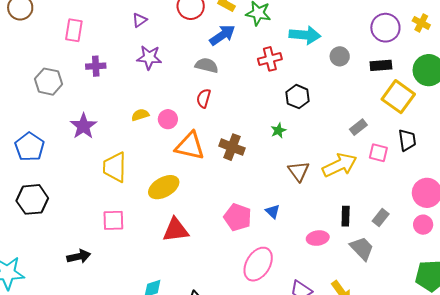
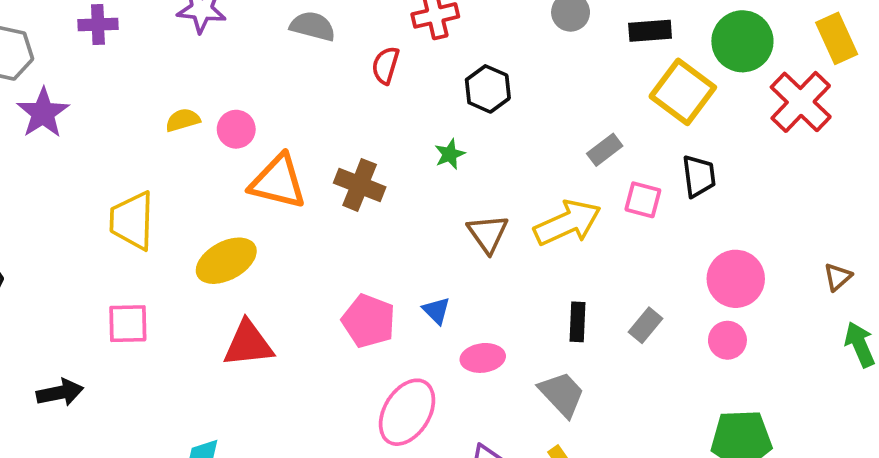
red semicircle: (204, 98) -> (386, 65), moved
purple star: (83, 126) -> (43, 113), moved
pink ellipse: (318, 238) -> (483, 358), moved
gray trapezoid: (362, 248) -> (562, 394), moved

